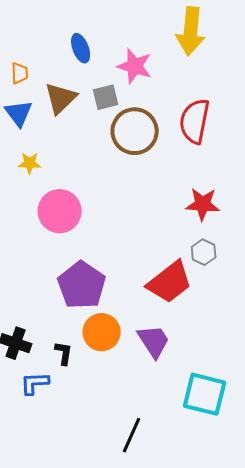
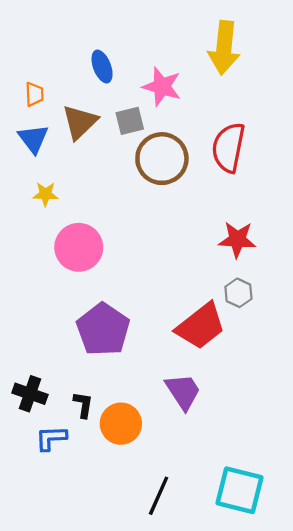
orange circle: (102, 332) -> (121, 424), moved
cyan square: (205, 394) -> (240, 490), moved

